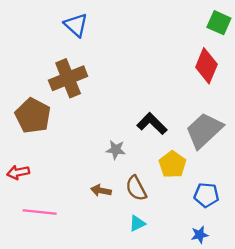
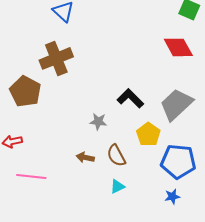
red diamond: (206, 66) -> (178, 47), turned -52
blue pentagon: (206, 195) -> (178, 161), size x1.6

